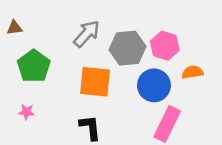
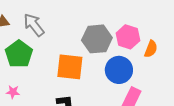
gray arrow: (87, 34) -> (34, 25), moved, turned -80
orange semicircle: (192, 72) -> (151, 49), moved, turned 120

